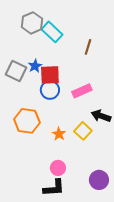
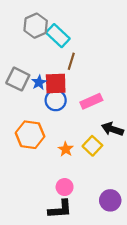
brown line: (88, 47) -> (71, 61), moved
blue star: (35, 66) -> (39, 82), moved

